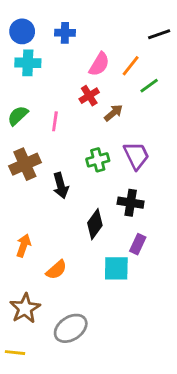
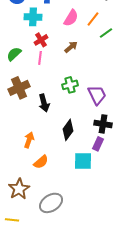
cyan cross: (28, 63) -> (33, 17), moved
red cross: (89, 96) -> (41, 40), moved
brown arrow: (113, 113) -> (71, 47), moved
purple trapezoid: (136, 156) -> (97, 95), moved
black cross: (131, 203) -> (103, 124), moved
orange arrow: (24, 246) -> (29, 140), moved

